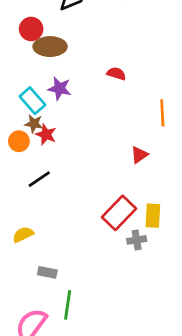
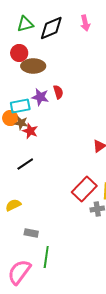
red semicircle: (116, 74) -> (58, 92), moved, turned 56
cyan rectangle: (32, 101) -> (20, 106), turned -60
orange circle: (19, 141) -> (10, 118), moved

